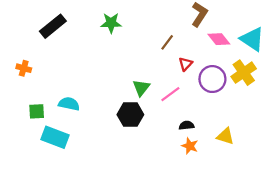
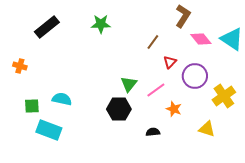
yellow cross: (244, 73) -> (224, 96), moved
black semicircle: (187, 125) -> (153, 132), moved
orange star: (190, 146) -> (174, 109), moved

